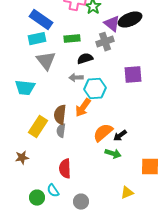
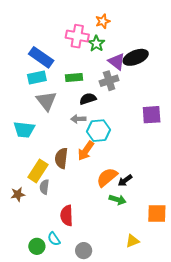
purple square: (133, 75) -> (152, 115), moved
gray semicircle: (61, 131) -> (44, 187), moved
brown star: (22, 158) -> (18, 194), moved

